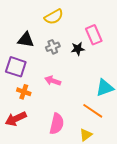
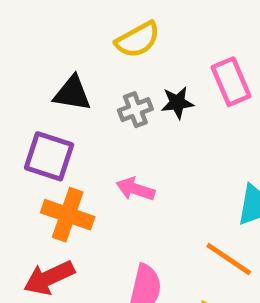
black star: (78, 49) -> (177, 103), moved
orange cross: (24, 92) -> (68, 215), size x1.5

